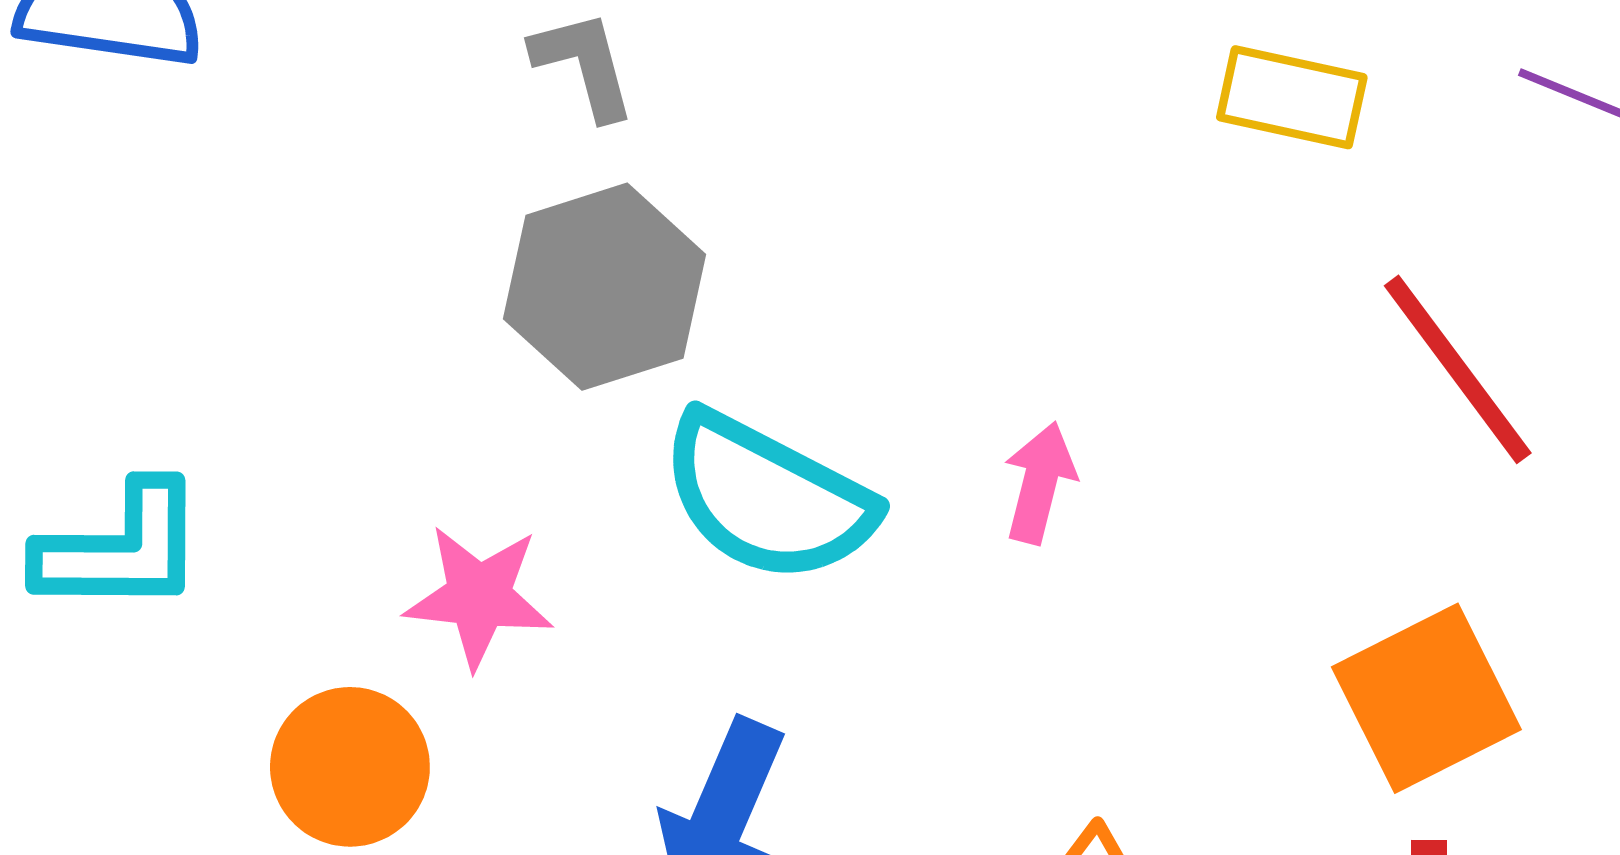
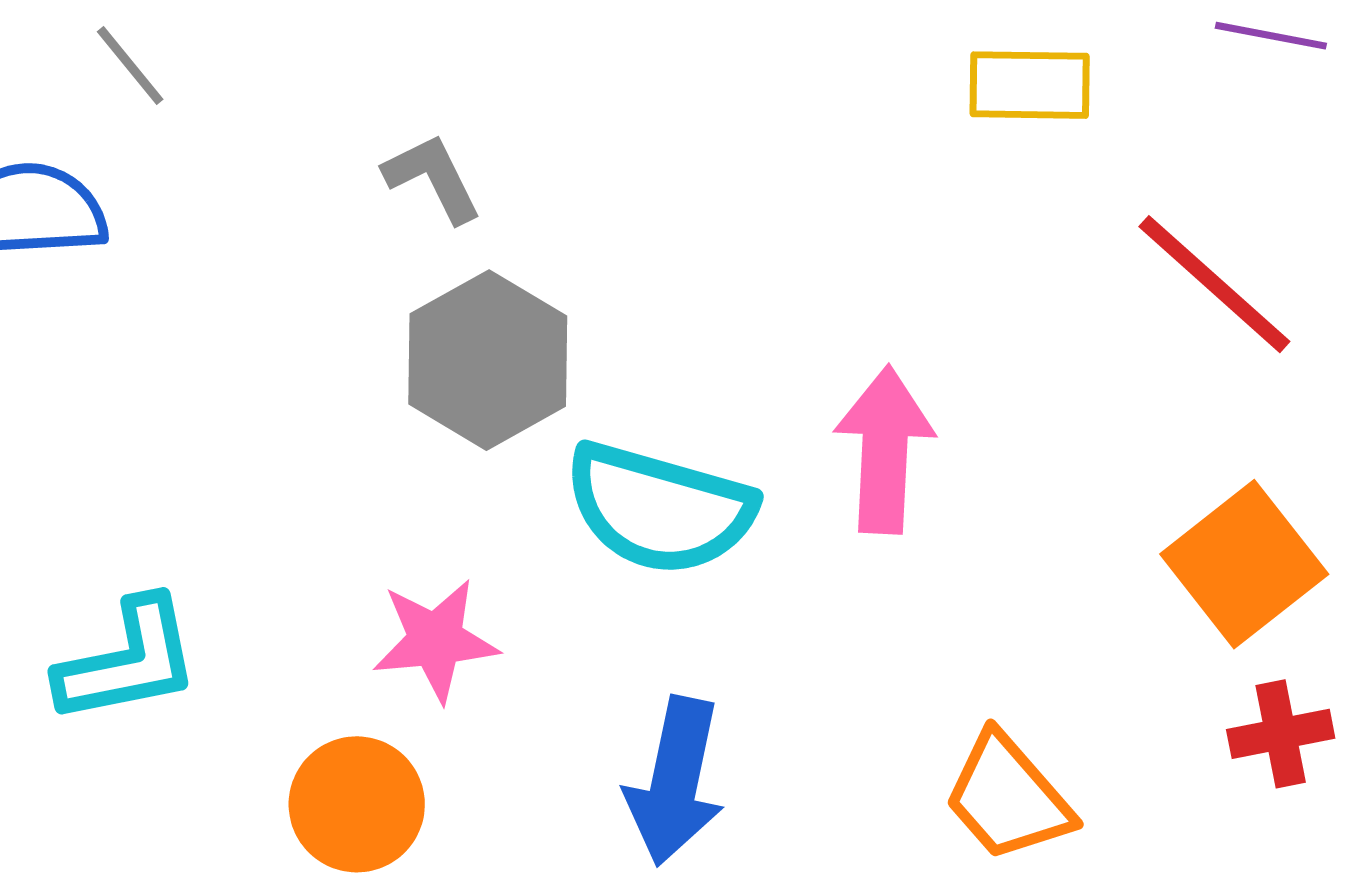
pink arrow: (1040, 483) -> (884, 450), size x1.6

